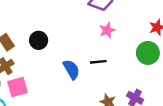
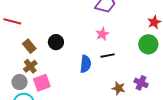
pink star: (107, 30) -> (102, 34), moved
blue semicircle: (71, 69) -> (86, 64), turned 42

